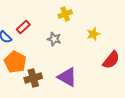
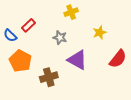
purple triangle: (67, 77) -> (77, 60), moved
brown cross: (33, 78) -> (49, 77), moved

